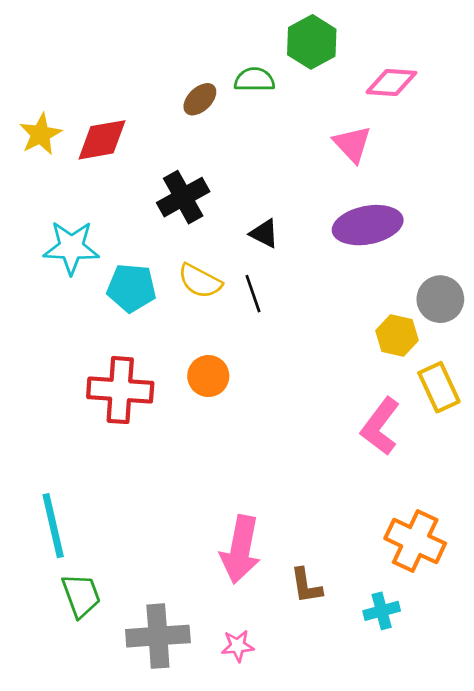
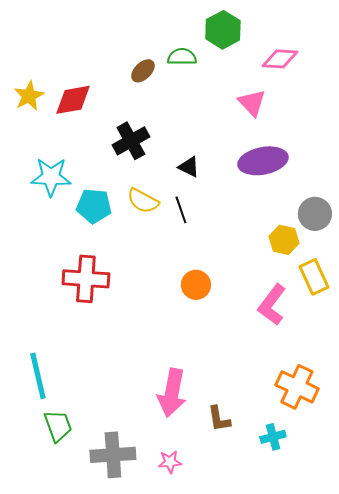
orange circle: (208, 376) -> (196, 285), moved

